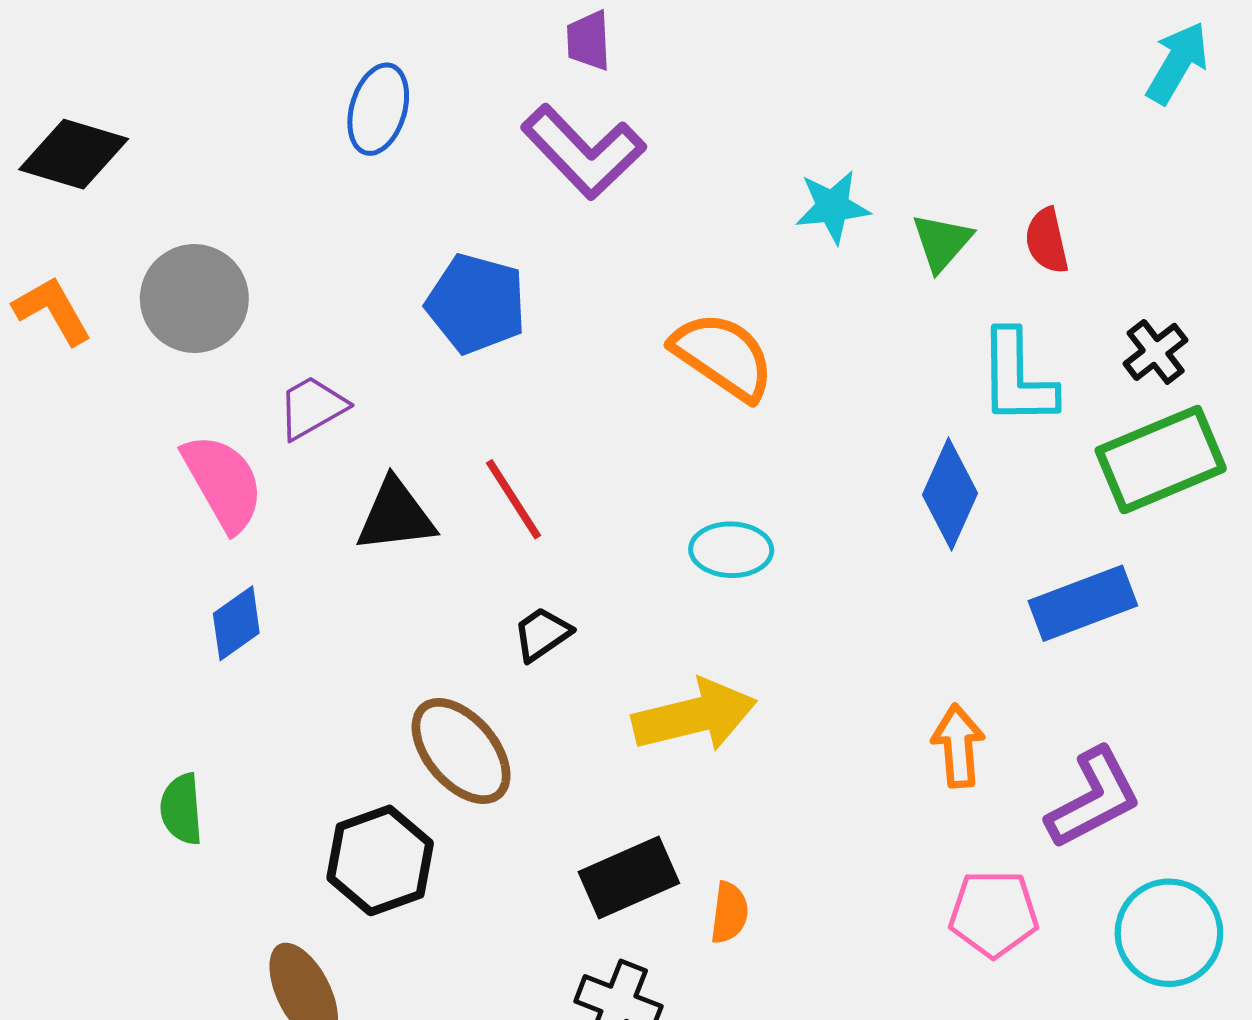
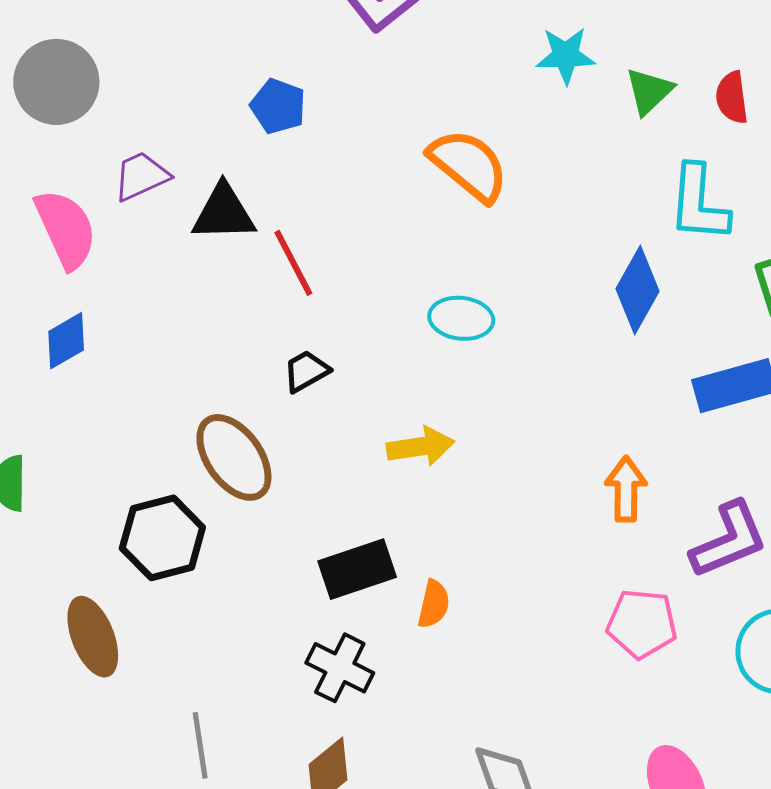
blue pentagon: (476, 304) -> (278, 106), size x0.7
black triangle: (396, 516) -> (224, 213), moved
yellow arrow: (695, 716) -> (420, 446), size x0.7

